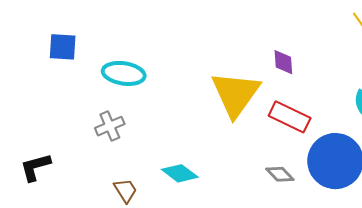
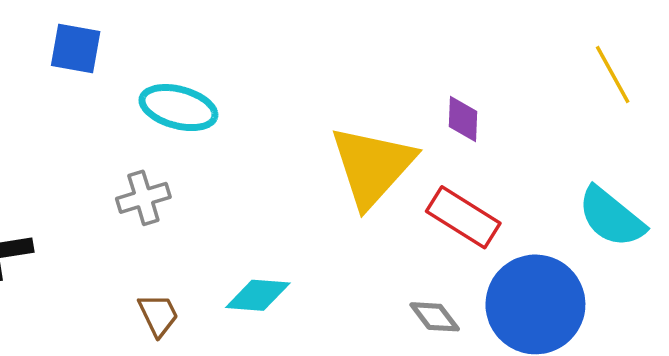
cyan diamond: (180, 173) -> (258, 295), turned -39

